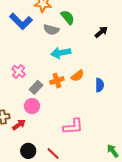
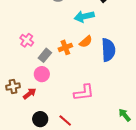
cyan arrow: (61, 53) -> (84, 16), moved
blue semicircle: (100, 85) -> (108, 50), size x1.6

